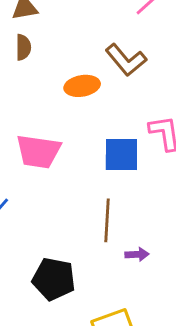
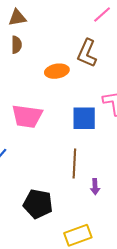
brown L-shape: (126, 60) -> (87, 53), turned 64
purple arrow: (137, 254) -> (95, 187), turned 91

